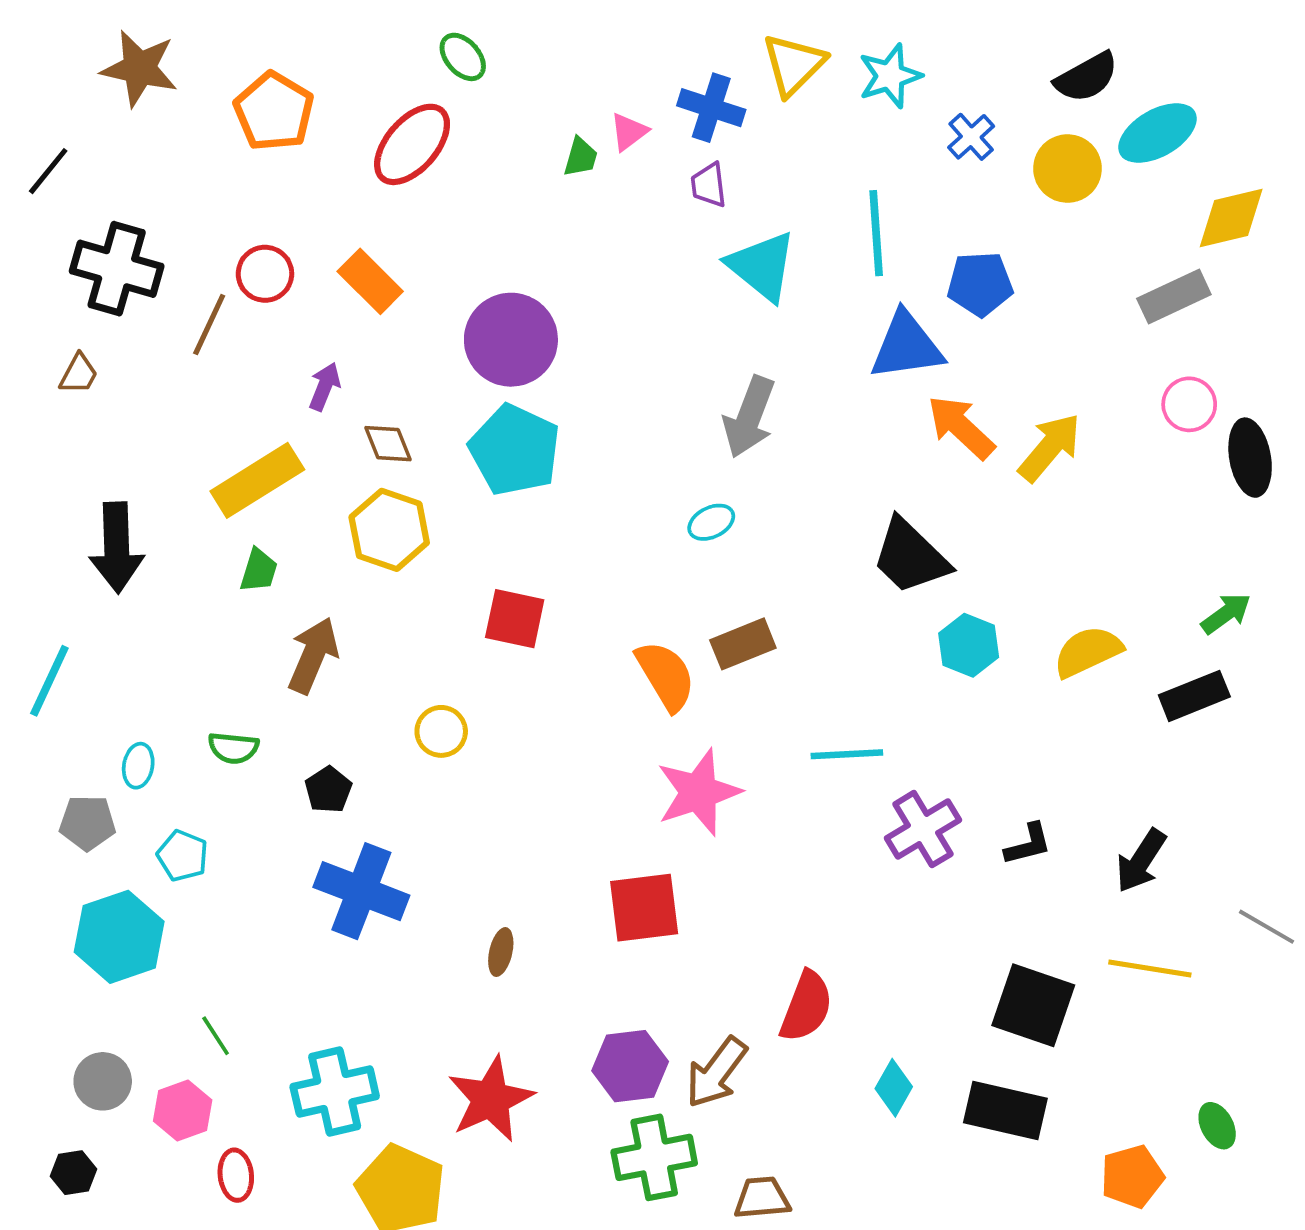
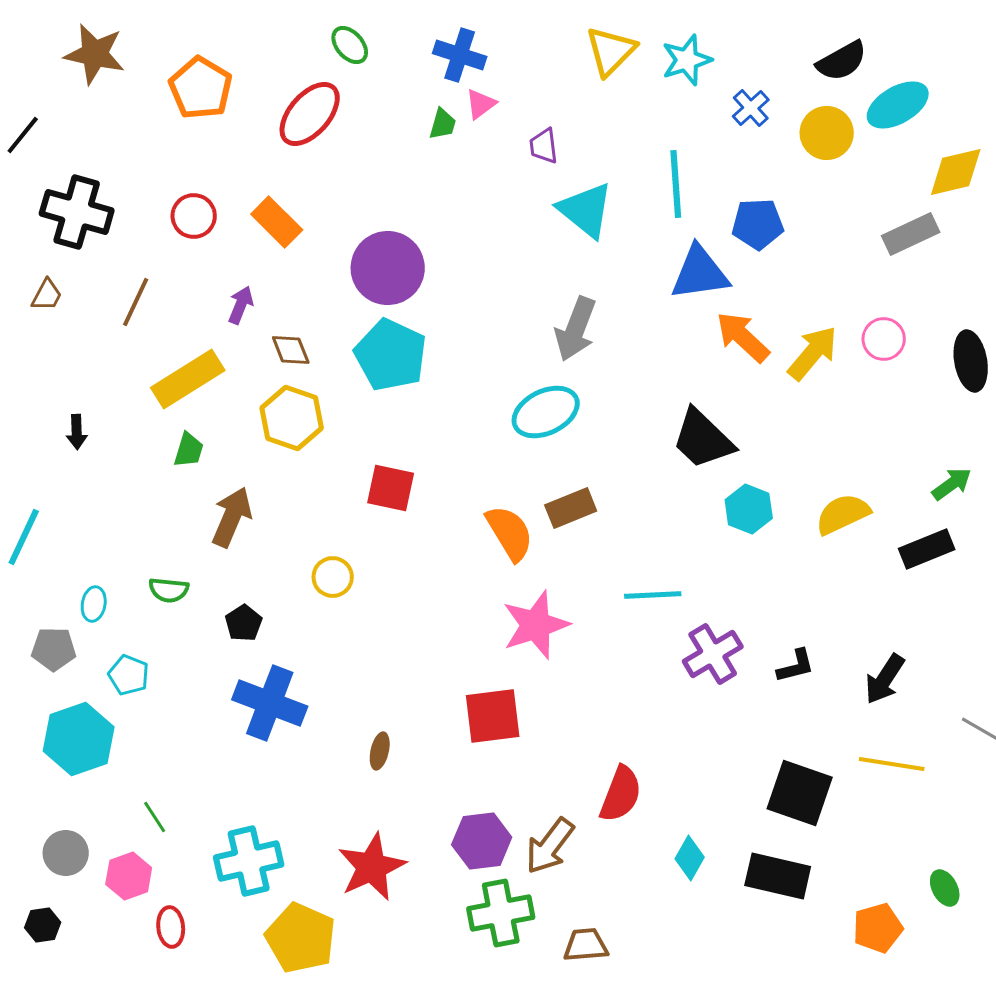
blue cross: (711, 108) -> (460, 55), moved
brown line: (209, 324) -> (136, 302), moved
pink circle: (1189, 404) -> (884, 339), moved
cyan ellipse: (711, 522) -> (546, 412), size x1.8
black arrow: (117, 548) -> (77, 432), size x0.5

